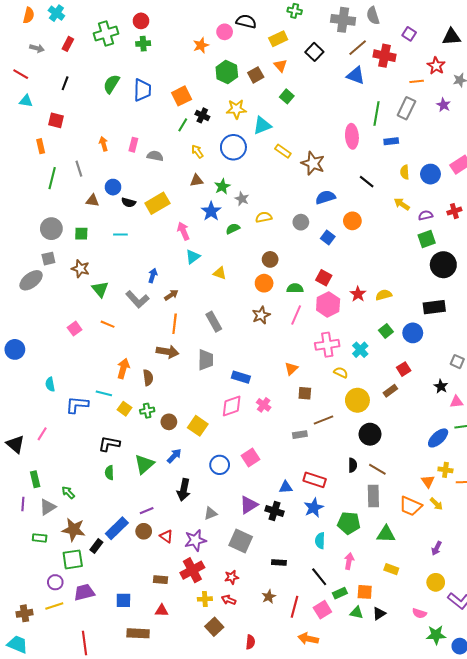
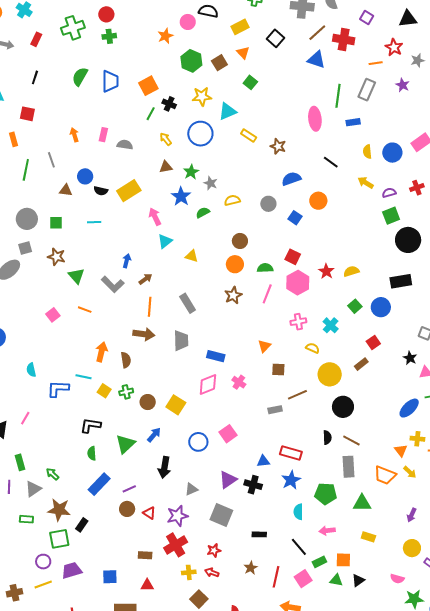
brown star: (313, 163) -> (278, 146), size x0.7
pink cross: (327, 345) -> (298, 322), size x0.7
blue rectangle: (117, 528) -> (99, 484), moved
pink arrow: (349, 561) -> (327, 531), turned -105

